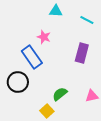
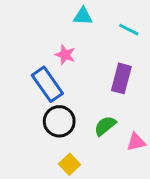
black circle: (18, 82) -> (59, 121), moved
green semicircle: (60, 94) -> (105, 126), moved

